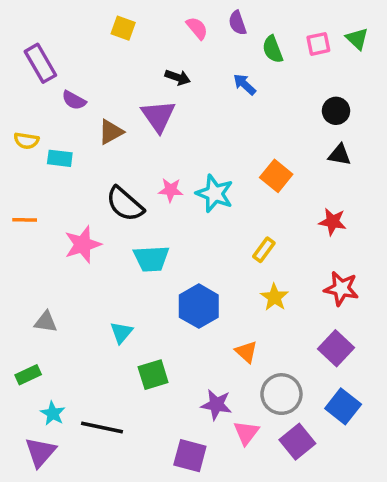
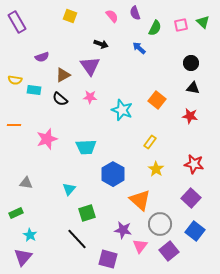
green semicircle: (273, 49) -> (155, 28), turned -133
purple rectangle: (40, 63) -> (17, 22), moved
purple semicircle: (74, 100) -> (42, 57), turned -48
pink star: (171, 190) -> (90, 97), moved
black semicircle: (125, 204) -> (60, 99), moved, size x0.7
red star: (332, 222) -> (190, 116), moved
orange triangle: (246, 352) -> (140, 200), size x1.6
black line: (102, 427) -> (77, 239), moved, turned 35

